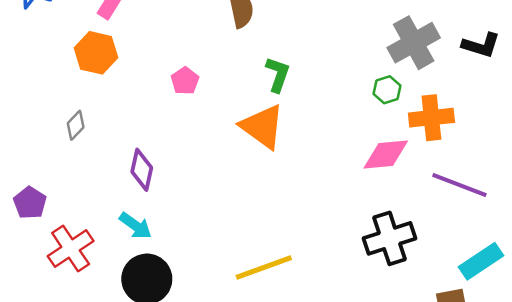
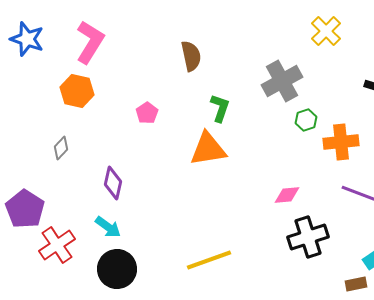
gray cross: (414, 43) -> (282, 81), moved
orange triangle: (262, 127) -> (208, 149), turned -45
pink diamond: (386, 155) -> (287, 195), moved, size x0.7
purple pentagon: (30, 203) -> (25, 209), size x1.5

